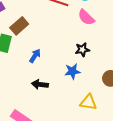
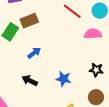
pink semicircle: (86, 17) -> (93, 34), turned 114
black star: (82, 50) -> (96, 70), moved

